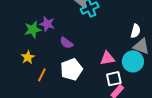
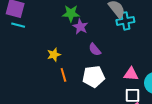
green star: (33, 30) -> (71, 13), moved
orange line: (42, 75) -> (63, 75), turned -56

